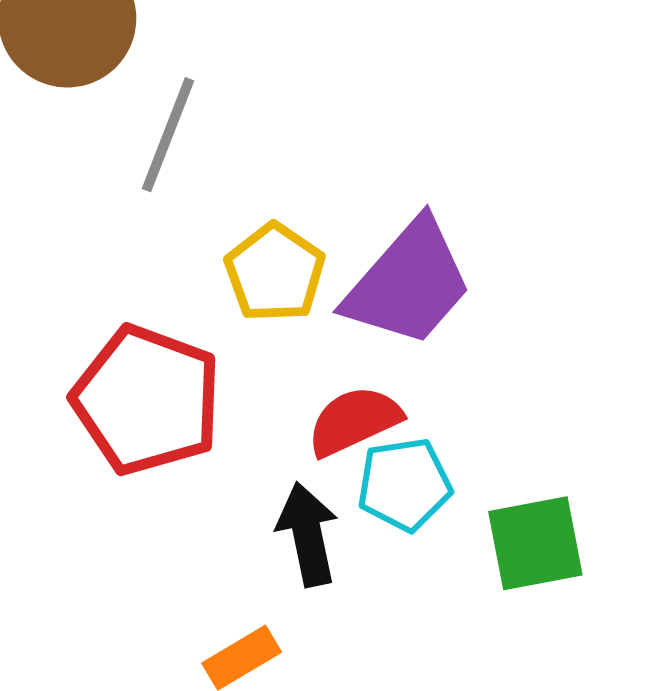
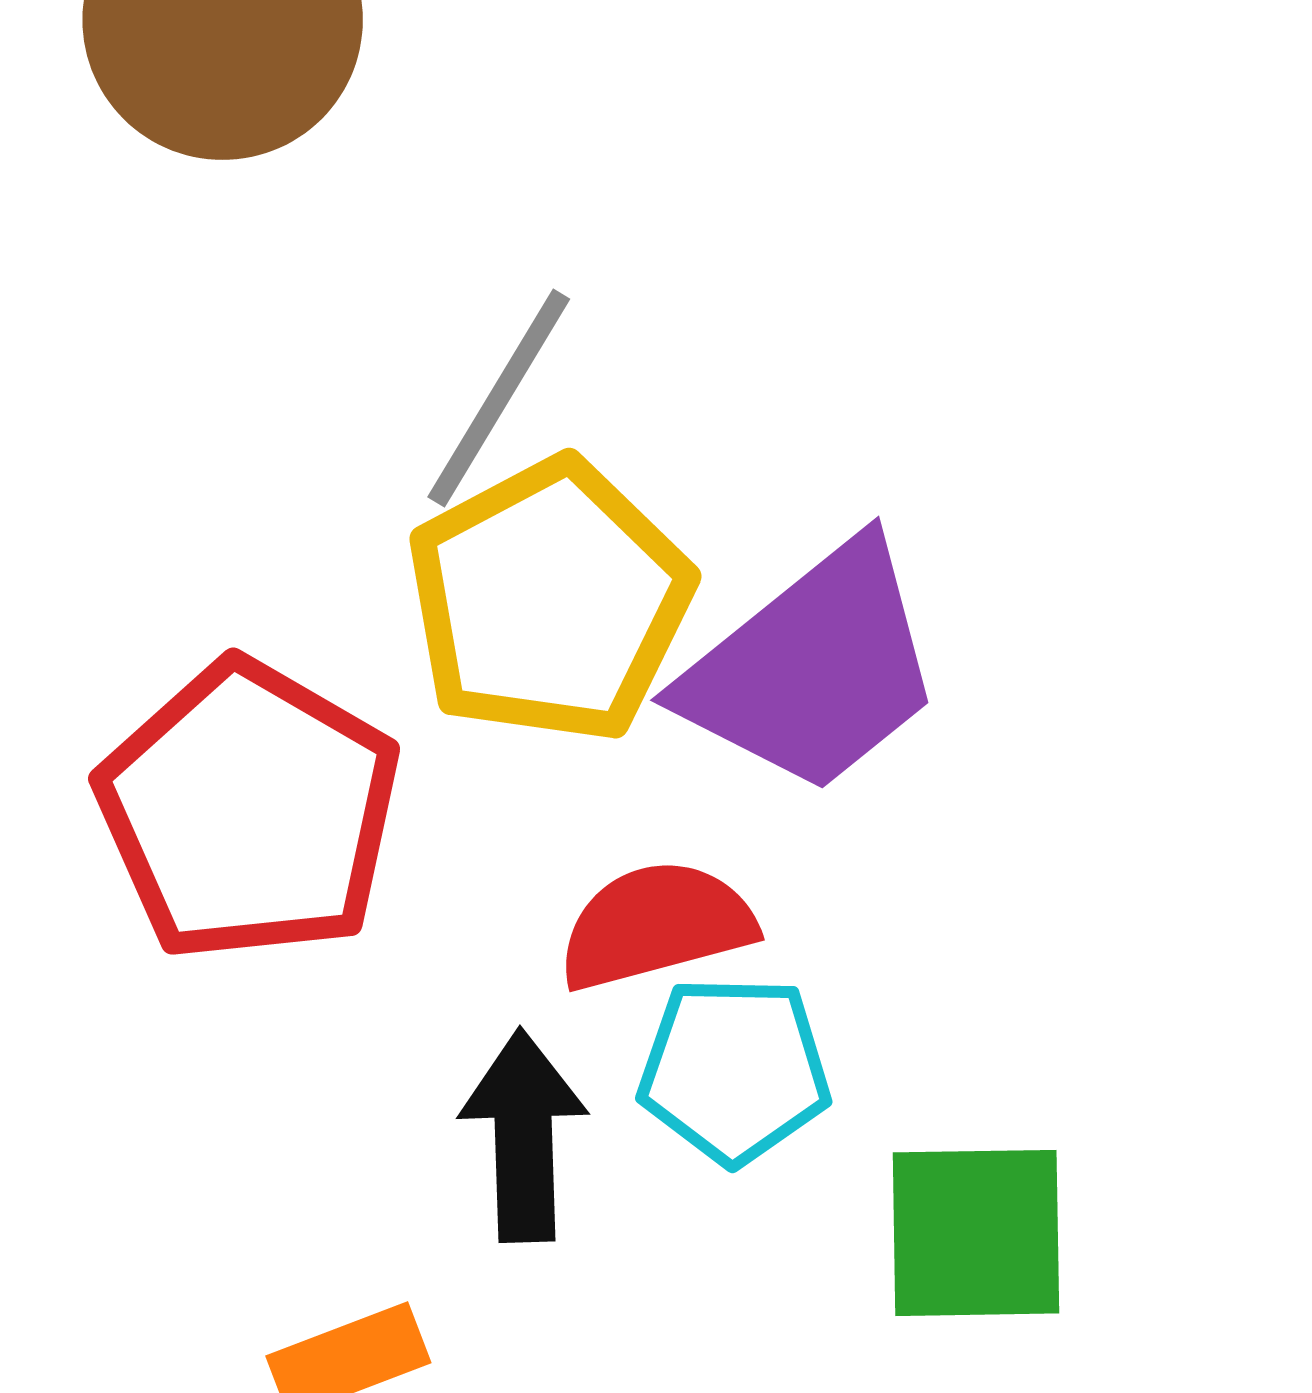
gray line: (168, 135) -> (499, 398), moved
yellow pentagon: (275, 273) -> (549, 601), size x1.4

